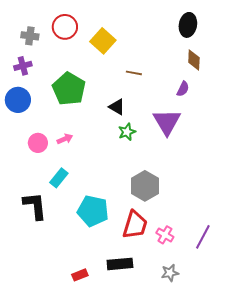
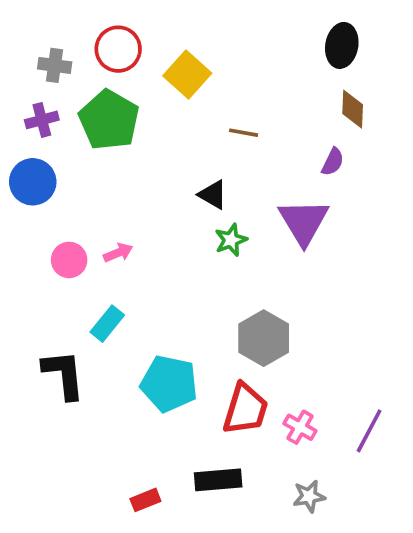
green pentagon: (69, 89) -> (109, 120), moved

